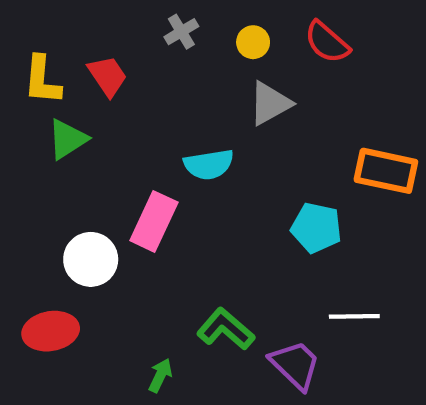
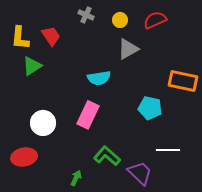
gray cross: (181, 32) -> (86, 15), turned -35
red semicircle: (327, 42) -> (155, 20), turned 115
pink rectangle: (154, 221) -> (88, 115), moved

